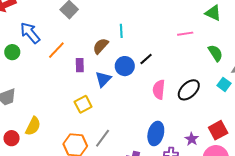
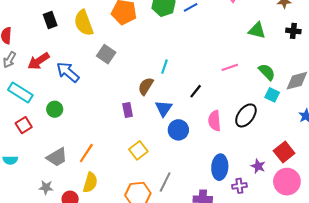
cyan line: (121, 31) -> (164, 67), turned 32
blue arrow: (30, 33) -> (68, 72), moved
pink line: (185, 34) -> (230, 67), moved
orange line: (56, 50) -> (86, 153), moved
blue circle: (125, 66) -> (178, 130), moved
blue triangle: (103, 79) -> (164, 108), moved
cyan square: (224, 84) -> (272, 95), moved

